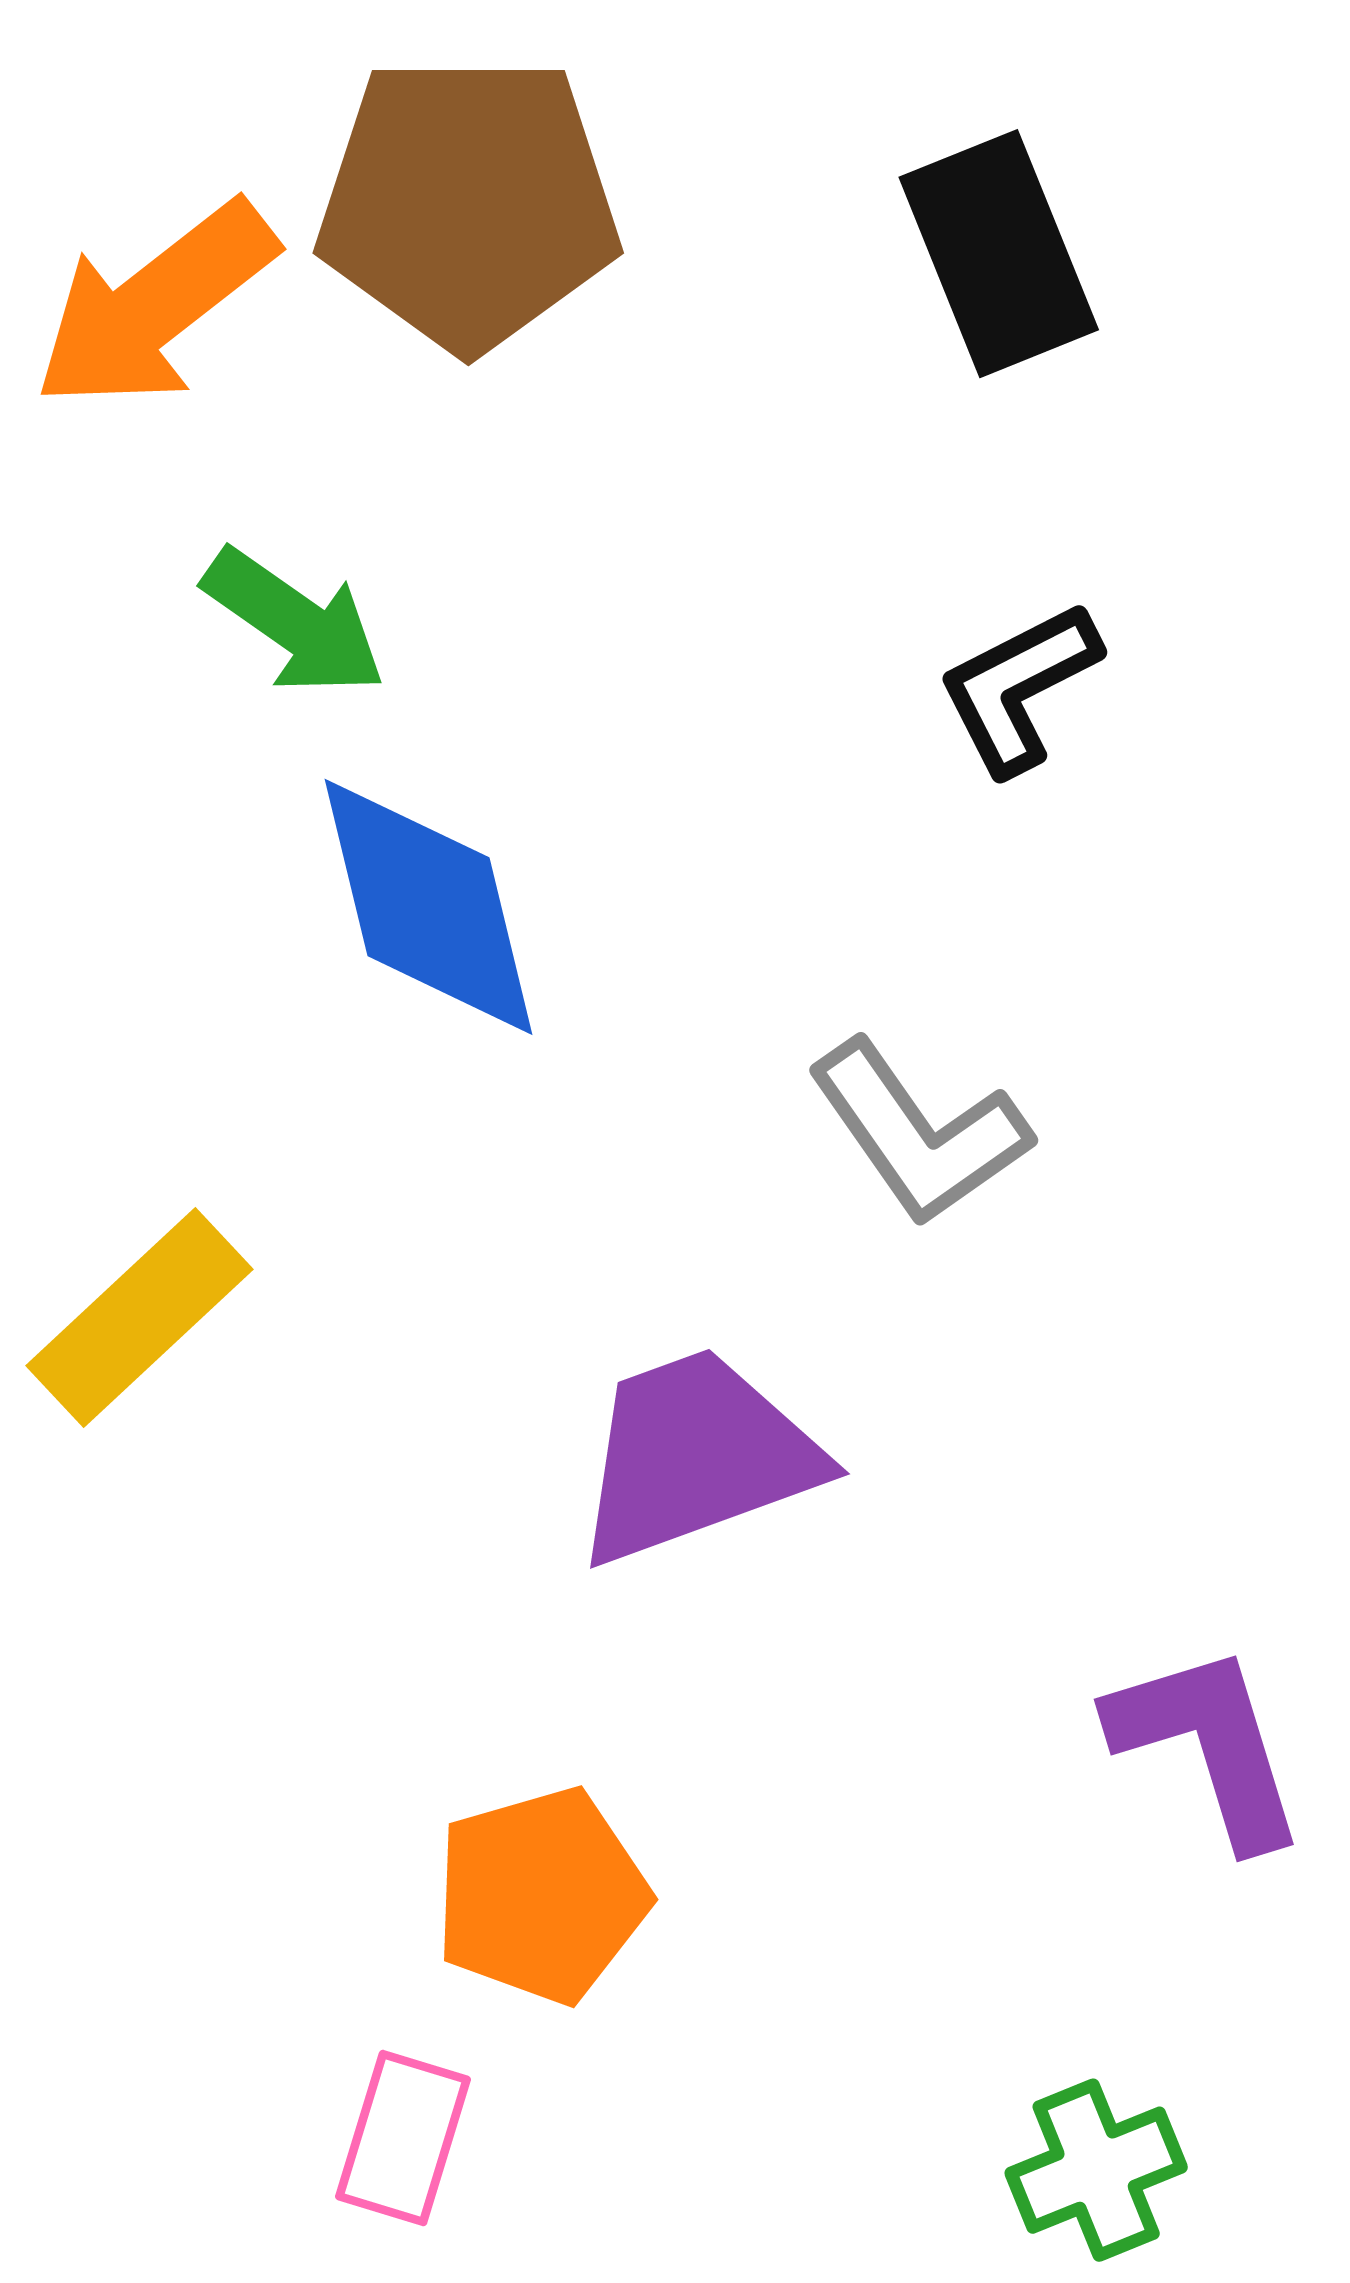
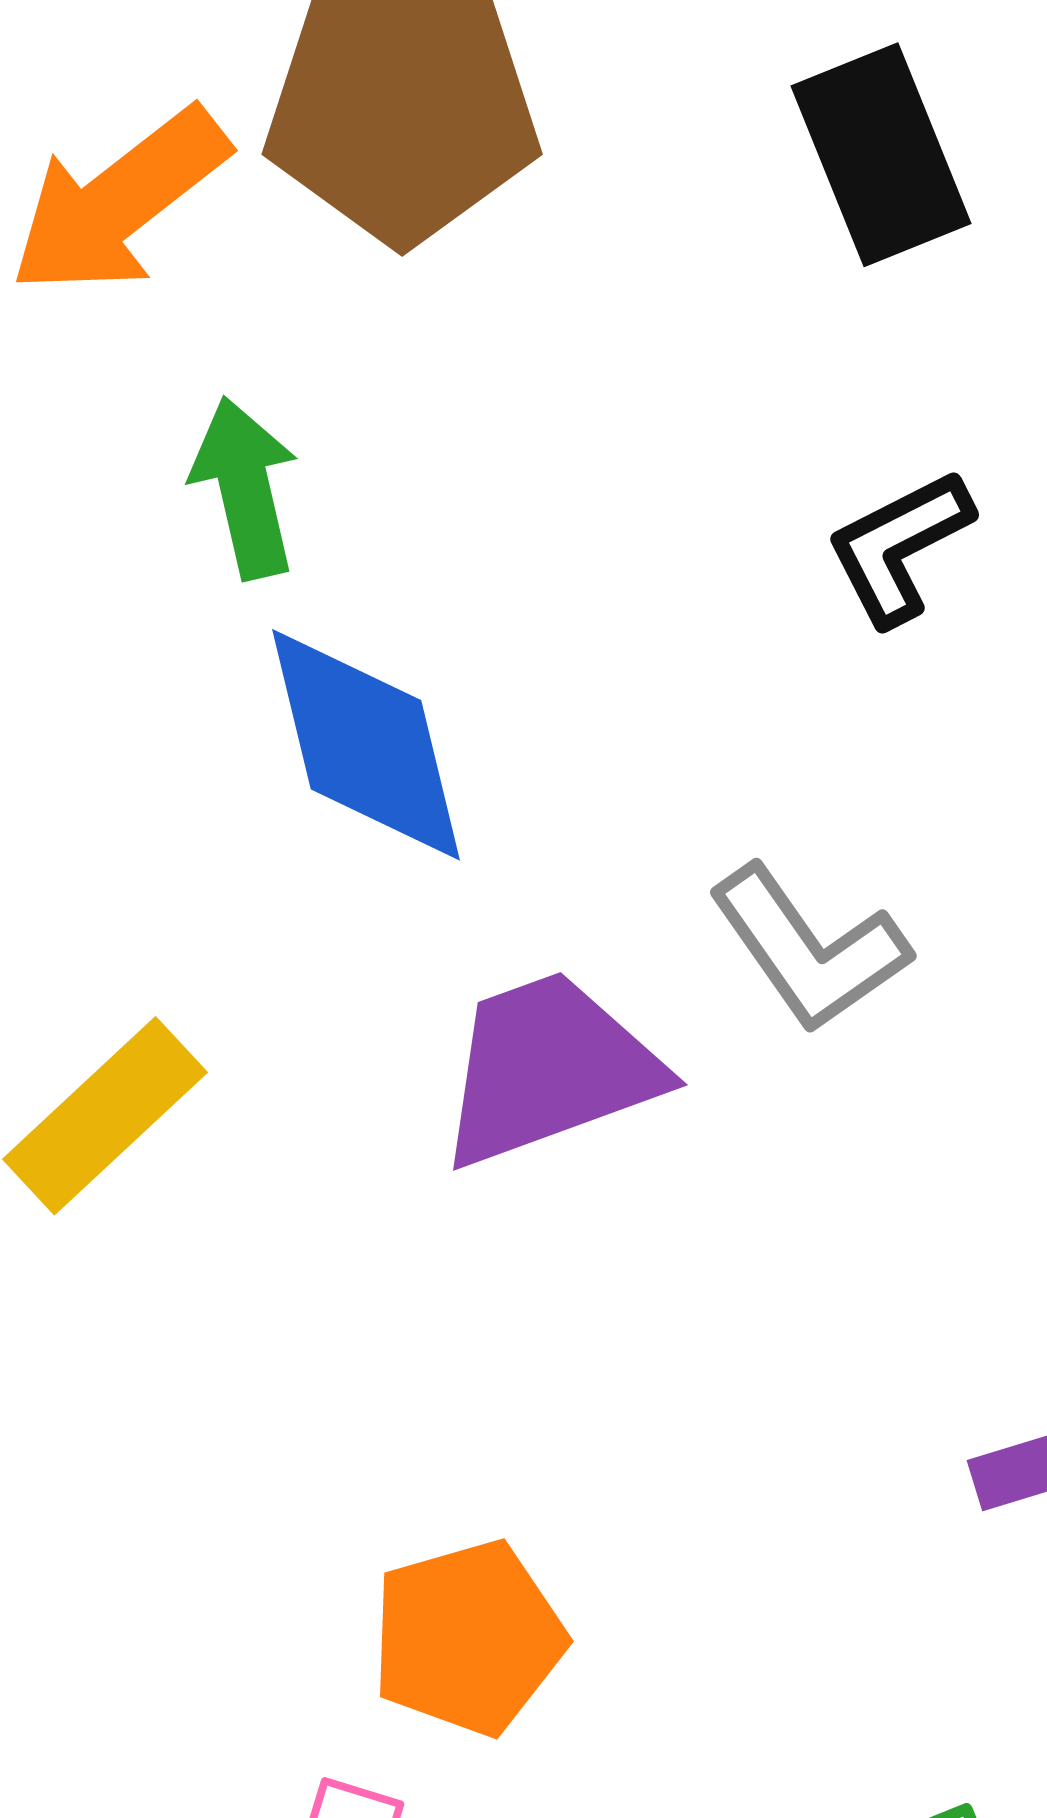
green arrow: (295, 622) -> (245, 488), turned -138
purple trapezoid: (696, 1456) -> (549, 1069), moved

